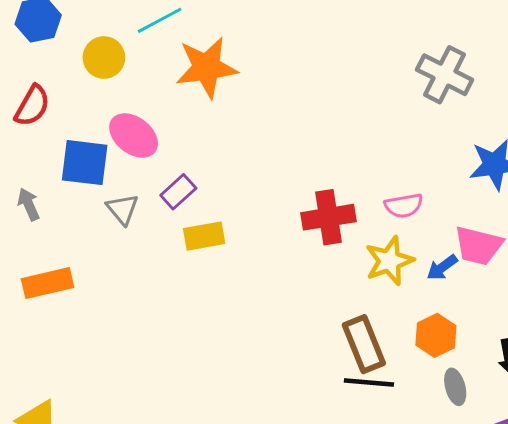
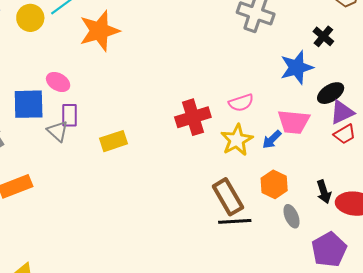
yellow circle: (104, 58) -> (30, 18), moved
pink ellipse: (134, 136) -> (58, 82), size x0.7
purple rectangle: (178, 192) -> (70, 115), moved, turned -40

